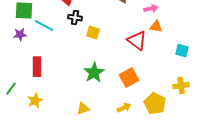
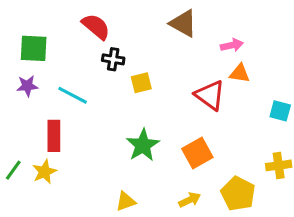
cyan line: (44, 26) -> (73, 95), moved
yellow square: (93, 33) -> (141, 83), turned -32
yellow star: (35, 101) -> (44, 172), moved

